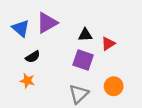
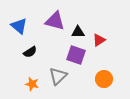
purple triangle: (47, 23) -> (55, 21), moved, turned 45
orange star: (27, 81) -> (32, 84), moved
gray triangle: (79, 94) -> (58, 76), moved

